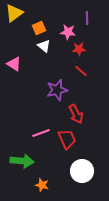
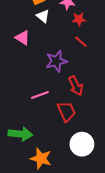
pink triangle: (14, 64) -> (22, 38), moved
pink line: (41, 133) -> (40, 95), moved
orange star: (42, 185) -> (41, 159), size x1.5

